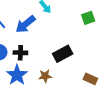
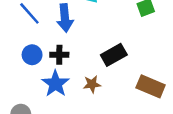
blue arrow: (25, 24) -> (65, 18), turned -55
brown rectangle: (90, 79) -> (151, 86), size x1.5

